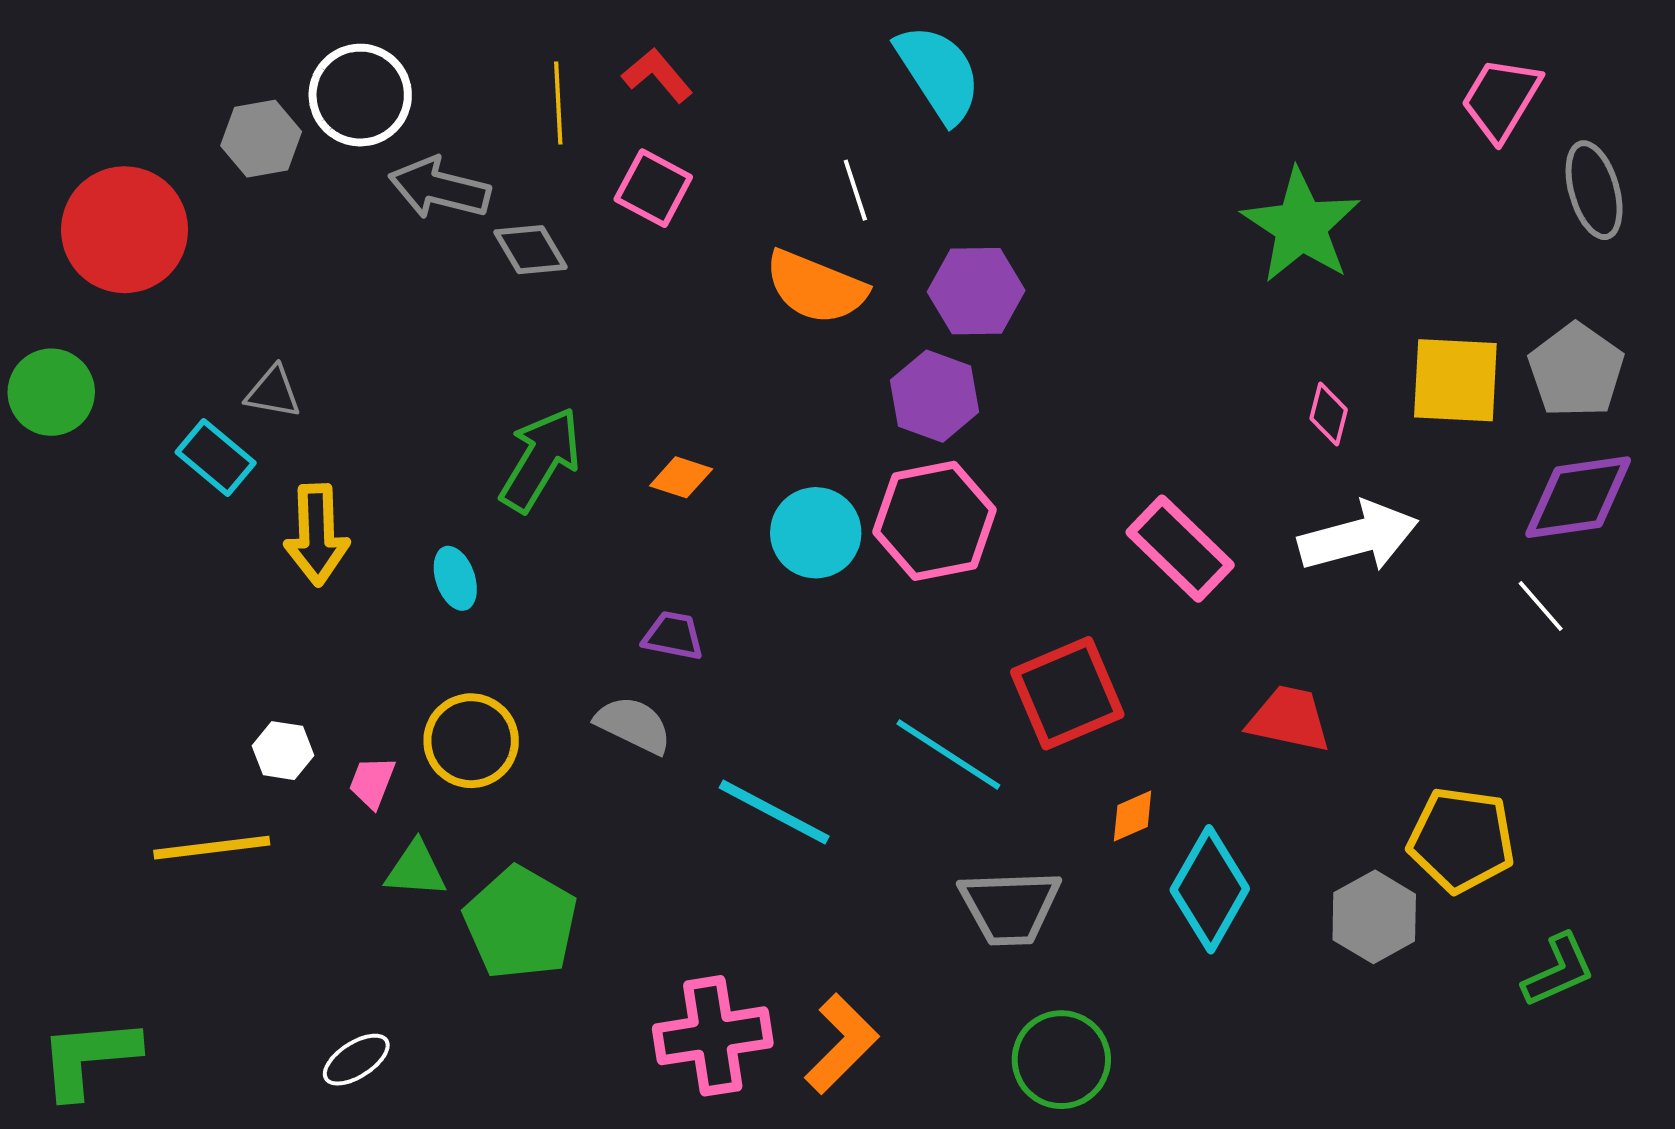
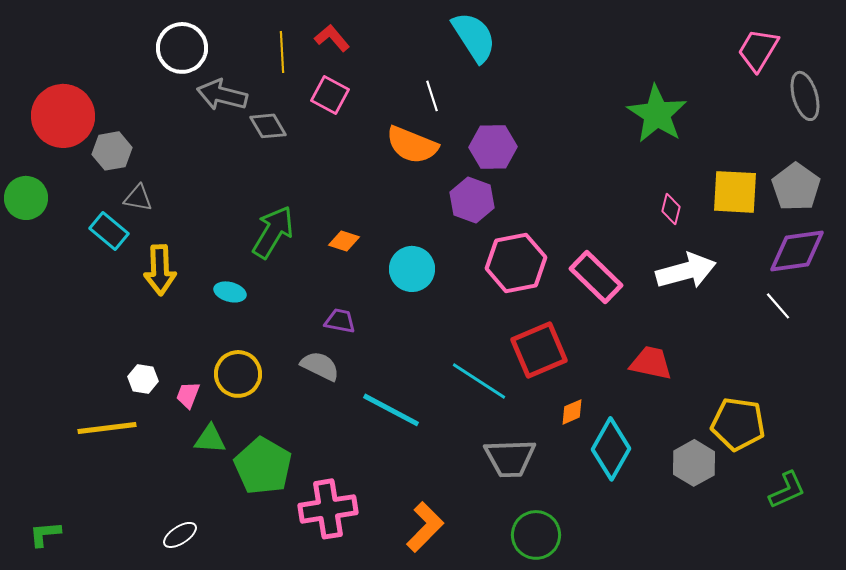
gray hexagon: (261, 139) -> (112, 151), moved
pink hexagon: (935, 521) -> (516, 263), moved
cyan ellipse: (455, 578) -> (230, 292), turned -56
pink cross: (713, 1036) -> (328, 509), moved
green L-shape: (89, 1058) -> (45, 534), size x0.6

